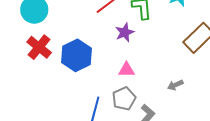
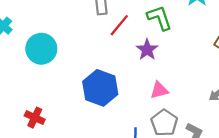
red cross: (39, 47) -> (35, 118), moved, size x0.7

